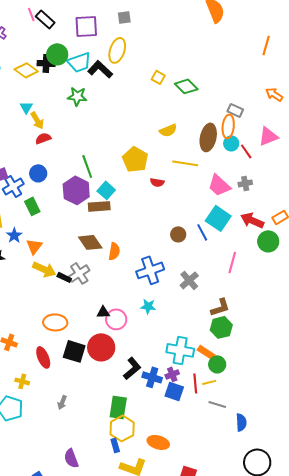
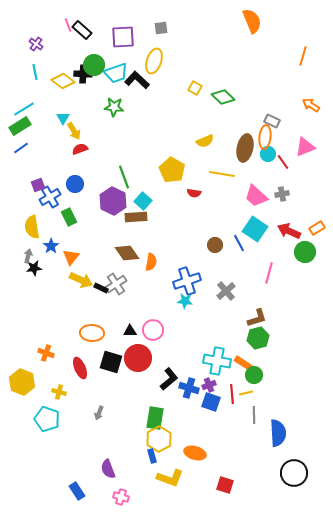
cyan star: (148, 306) -> (185, 301), moved
black triangle: (103, 312) -> (130, 331), moved
gray line: (217, 404) -> (254, 415), turned 72
blue semicircle: (241, 422) -> (278, 433), size x1.5

